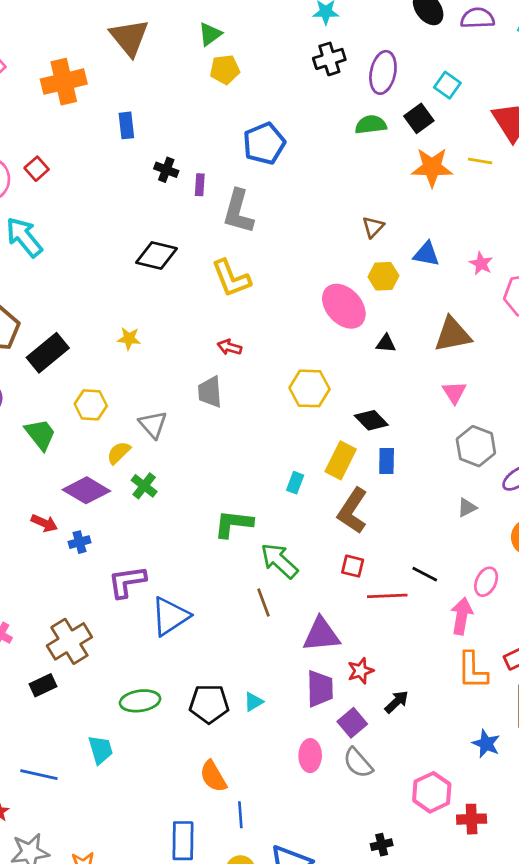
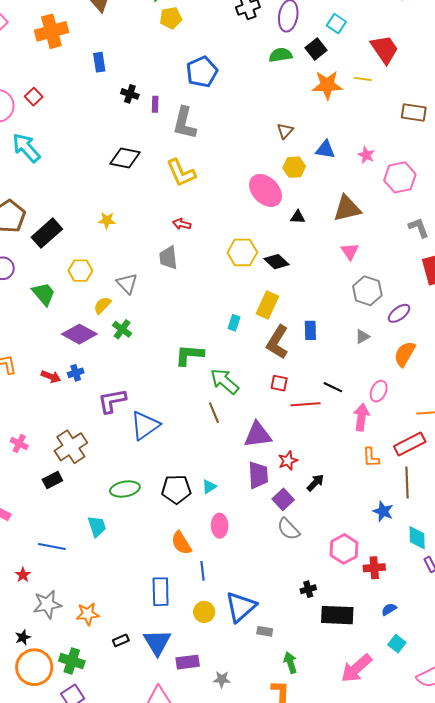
black diamond: (371, 420) -> (277, 262), moved
blue rectangle: (387, 461) -> (310, 330), moved
red arrow: (44, 523) -> (51, 377), moved
orange L-shape: (473, 670) -> (371, 457), size x0.7
pink ellipse: (310, 756) -> (220, 526), moved

